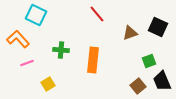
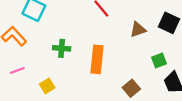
pink line: (27, 63) -> (17, 70), moved
brown square: (138, 86) -> (131, 88), moved

